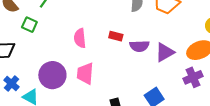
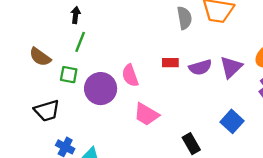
pink trapezoid: (85, 74) -> (146, 114), turned -50
purple circle: (52, 75) -> (101, 89), moved

